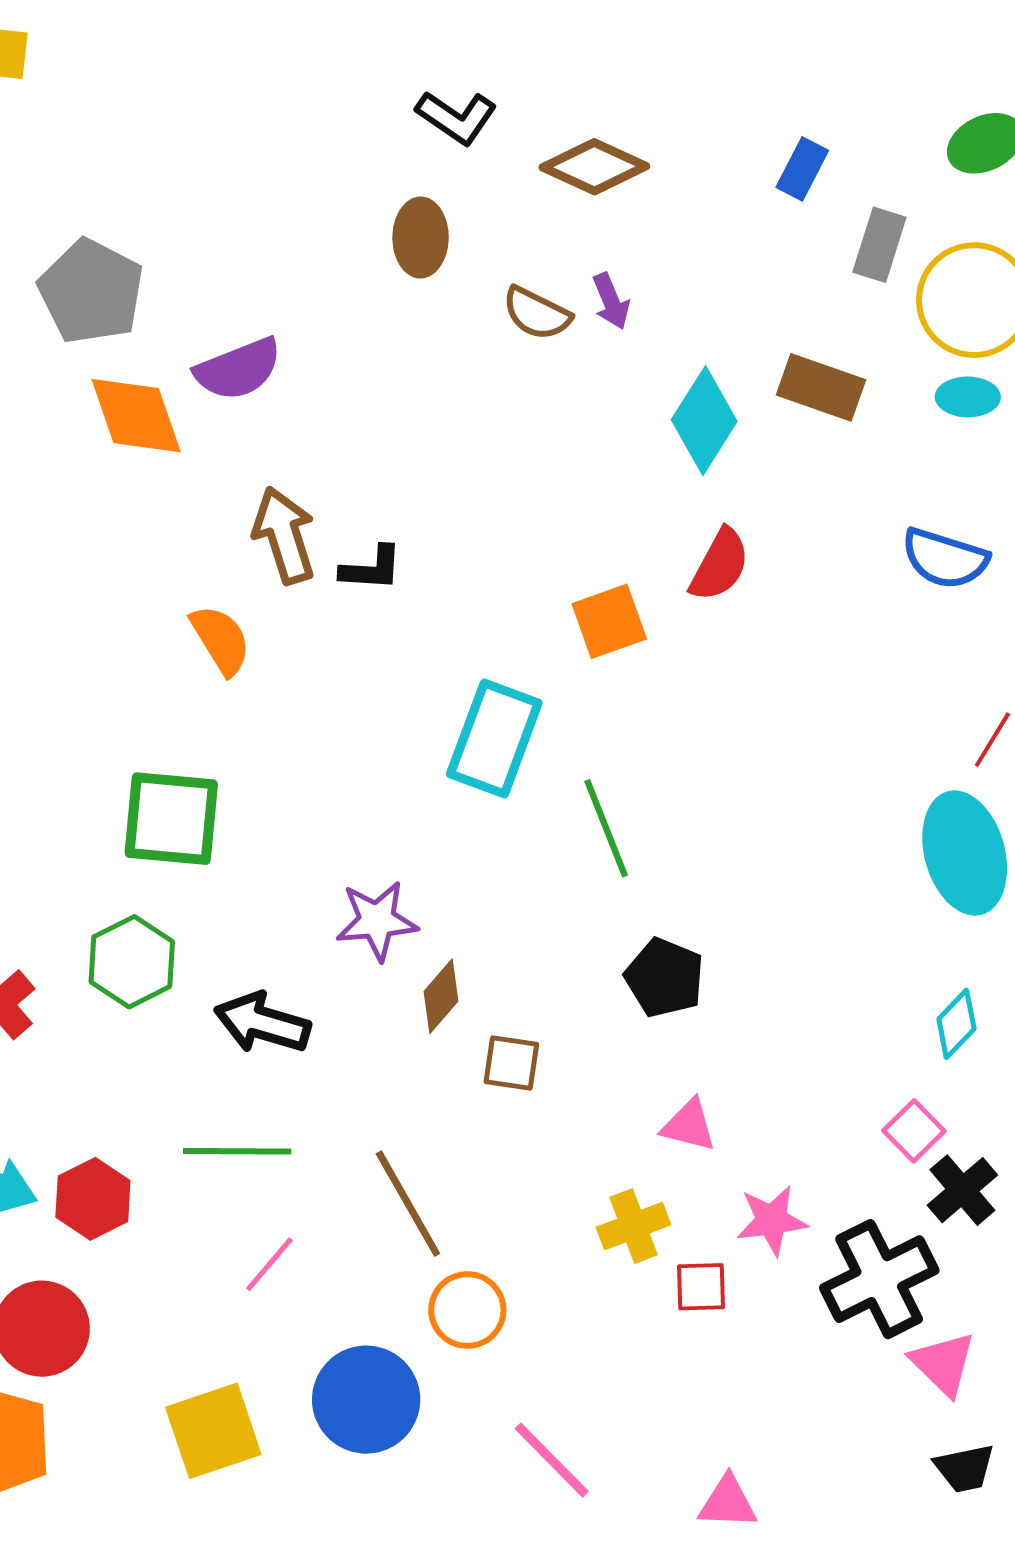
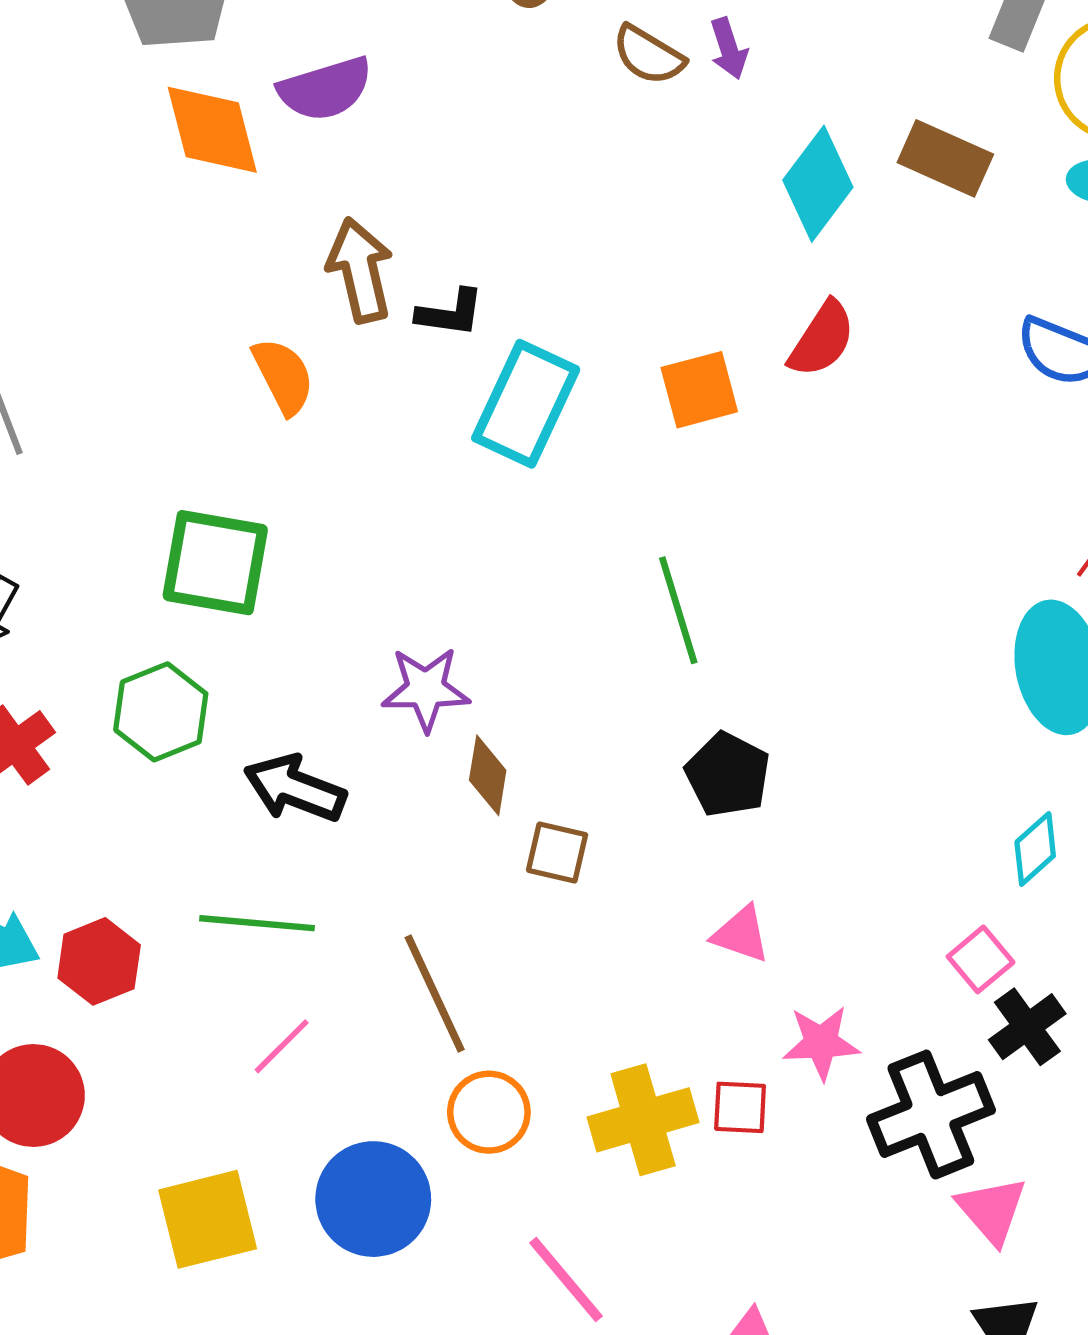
cyan rectangle: (494, 738) -> (526, 404), moved
brown diamond: (441, 996) -> (488, 775), turned -36
yellow cross: (633, 1226) -> (643, 1120), moved, size x1.4

